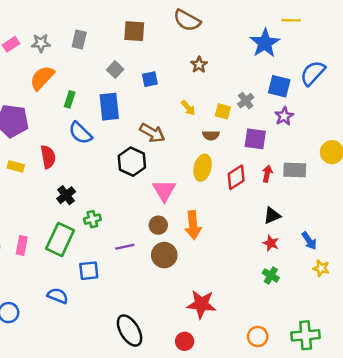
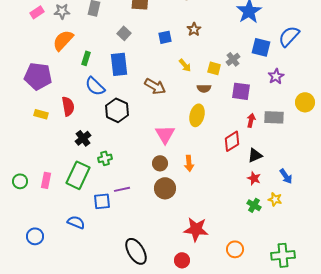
blue square: (150, 79) -> (165, 37), moved
purple star: (284, 116) -> (276, 76), moved
black hexagon: (132, 162) -> (117, 110), moved
red diamond: (236, 177) -> (232, 141), moved
orange arrow: (193, 225) -> (189, 163), size x0.7
purple line: (125, 247) -> (122, 189), moved
yellow star: (321, 268) -> (275, 199), moved
orange circle: (258, 337) -> (235, 249), moved

